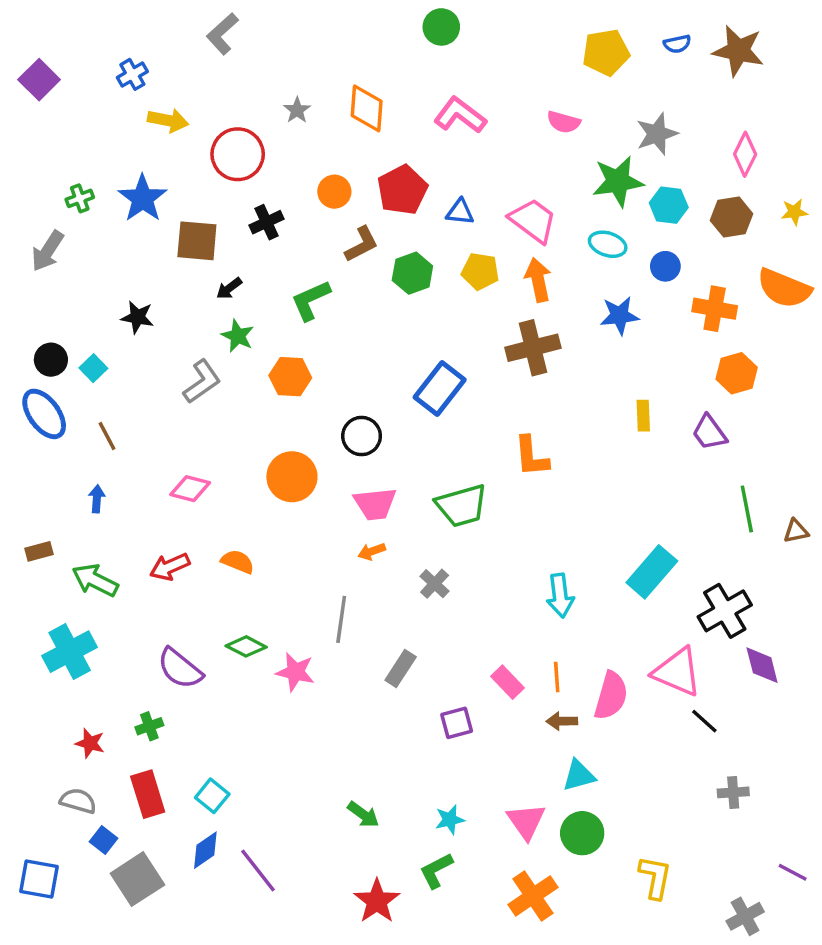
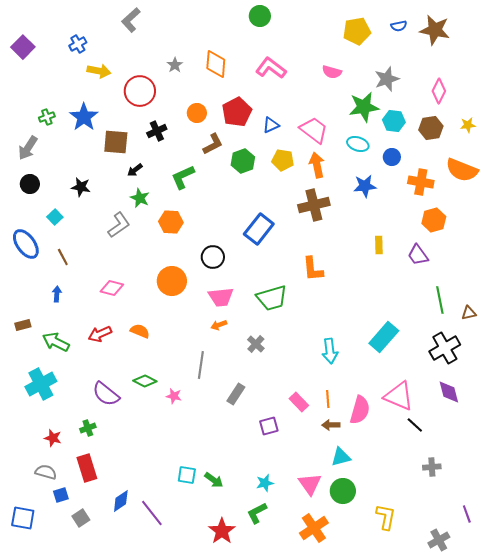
blue triangle: (460, 212) -> (271, 125), turned -30
black circle: (51, 360) -> (30, 184), moved
black cross: (725, 611) -> (445, 348), moved
pink star: (295, 672) -> (174, 396), size x0.7
cyan square: (212, 796) -> (187, 475), moved, turned -30
blue square: (104, 840) -> (61, 495), turned 35
purple line: (793, 872) -> (467, 514), turned 42
gray square: (137, 879) -> (81, 518), size x0.6

